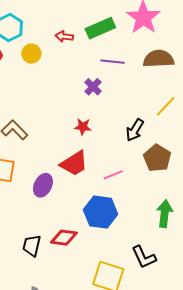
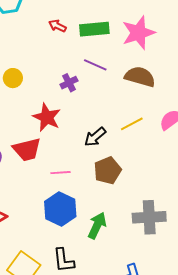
yellow circle: (31, 54) -> (13, 78), moved
red star: (83, 127) -> (47, 117), size x1.6
blue hexagon: (101, 212) -> (60, 209), moved

